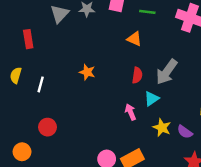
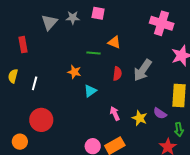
green line: (147, 12) -> (94, 53), moved
cyan triangle: (152, 99) -> (90, 91), moved
pink arrow: (131, 112) -> (115, 114), moved
red circle: (47, 127) -> (41, 120), size x1.5
purple semicircle: (185, 132) -> (160, 113), moved

